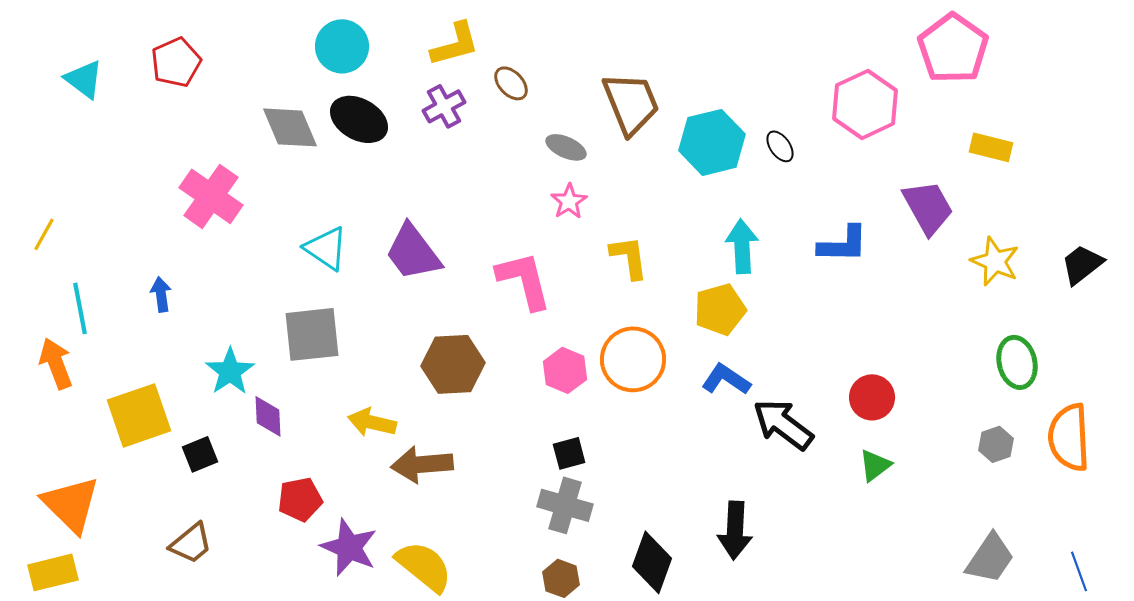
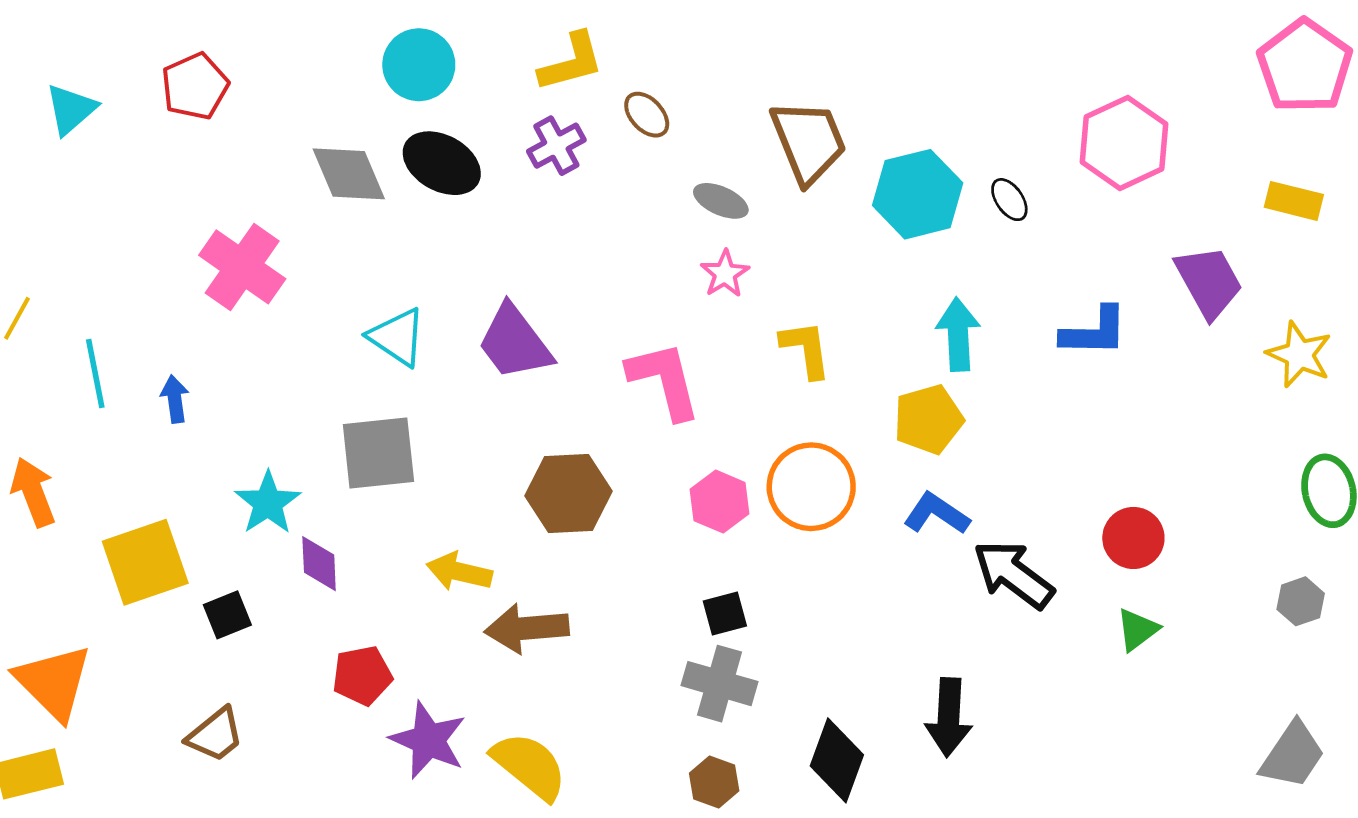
pink pentagon: (953, 48) -> (1305, 66), moved
cyan triangle: (84, 79) -> (71, 109), turned 42
cyan line: (80, 308) -> (95, 373), moved

